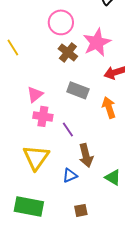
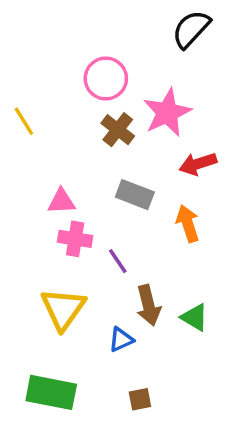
pink triangle: (35, 94) -> (61, 201), turned 36
green triangle: (113, 177) -> (195, 317), moved

